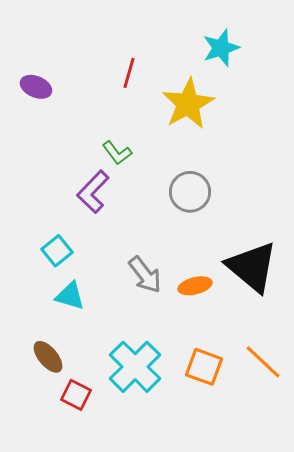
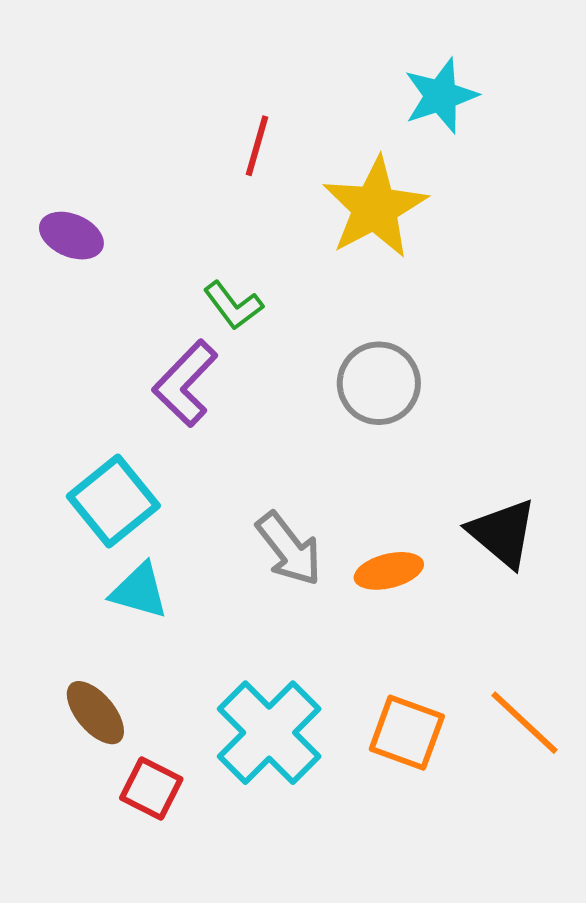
purple ellipse: (36, 87) -> (71, 236), moved
cyan square: (57, 251) -> (113, 501), size x1.4
black triangle: (252, 267) -> (503, 533), size x0.7

